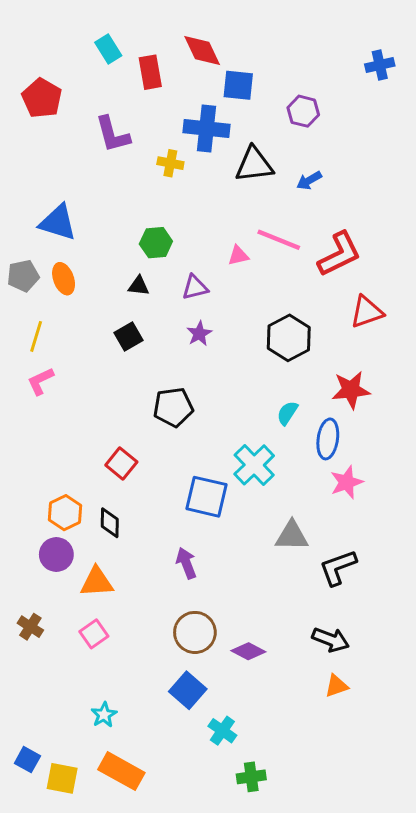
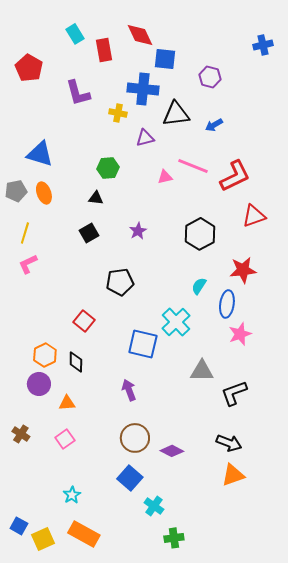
purple triangle: (195, 287) -> (145, 138), moved
orange triangle: (97, 582) -> (67, 403), size x0.7
orange triangle: (336, 686) -> (233, 475), size x1.4
yellow square: (62, 778) -> (43, 539), turned -35

